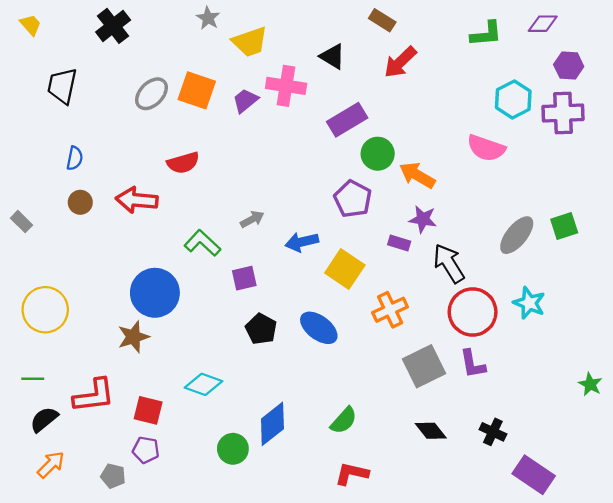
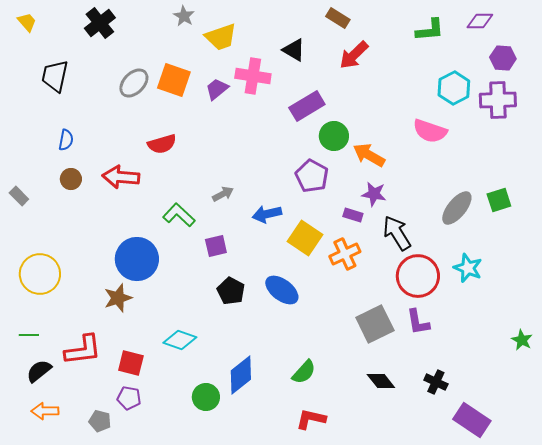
orange cross: (390, 310) -> (345, 254), moved
orange arrow: (51, 465) -> (45, 411), turned -136

